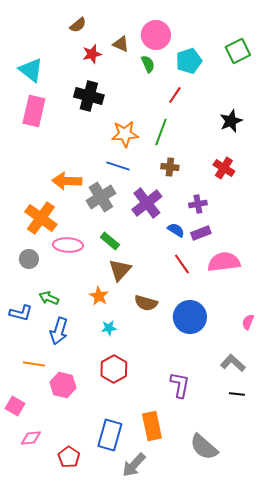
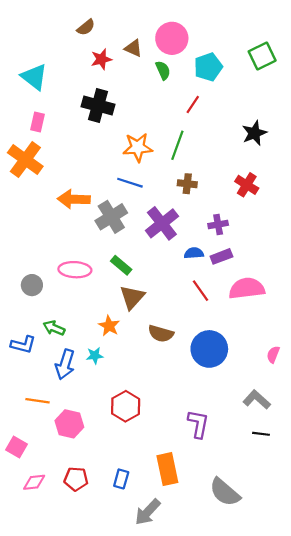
pink rectangle: (34, 111) -> (37, 122), size x0.6
orange cross: (41, 218) -> (25, 160), moved
blue semicircle: (176, 230) -> (194, 253), turned -36
cyan star: (109, 328) -> (95, 356), moved
blue rectangle: (110, 435) -> (121, 479), size x0.6
red pentagon: (69, 457) -> (76, 479), moved, turned -30

